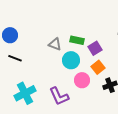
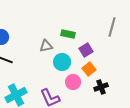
green rectangle: (77, 40) -> (68, 34), moved
gray triangle: (55, 44) -> (46, 46), turned -32

